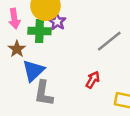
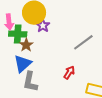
green cross: (40, 31) -> (18, 34), moved
brown star: (17, 49) -> (26, 45), moved

